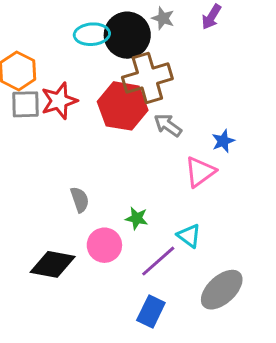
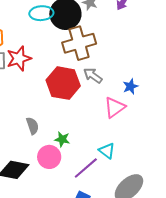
red hexagon: (123, 106) -> (63, 83), moved
green star: (137, 218) -> (62, 139), moved

